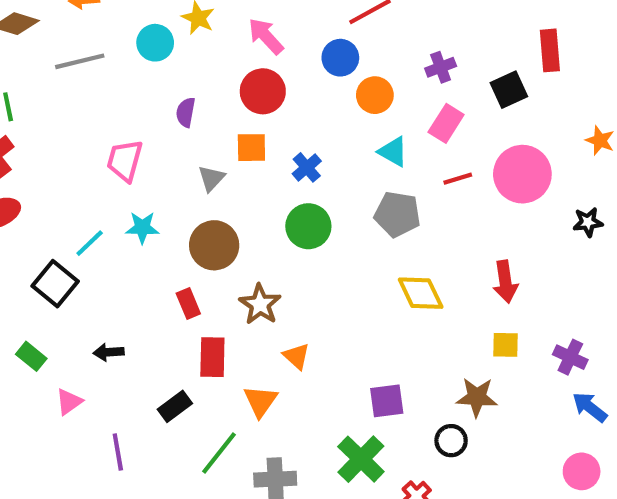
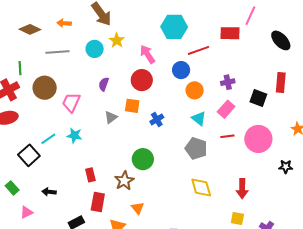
black square: (509, 90) -> (258, 98), turned 36
green circle: (308, 226) -> (143, 159), moved
brown circle: (214, 245) -> (45, 88), moved

